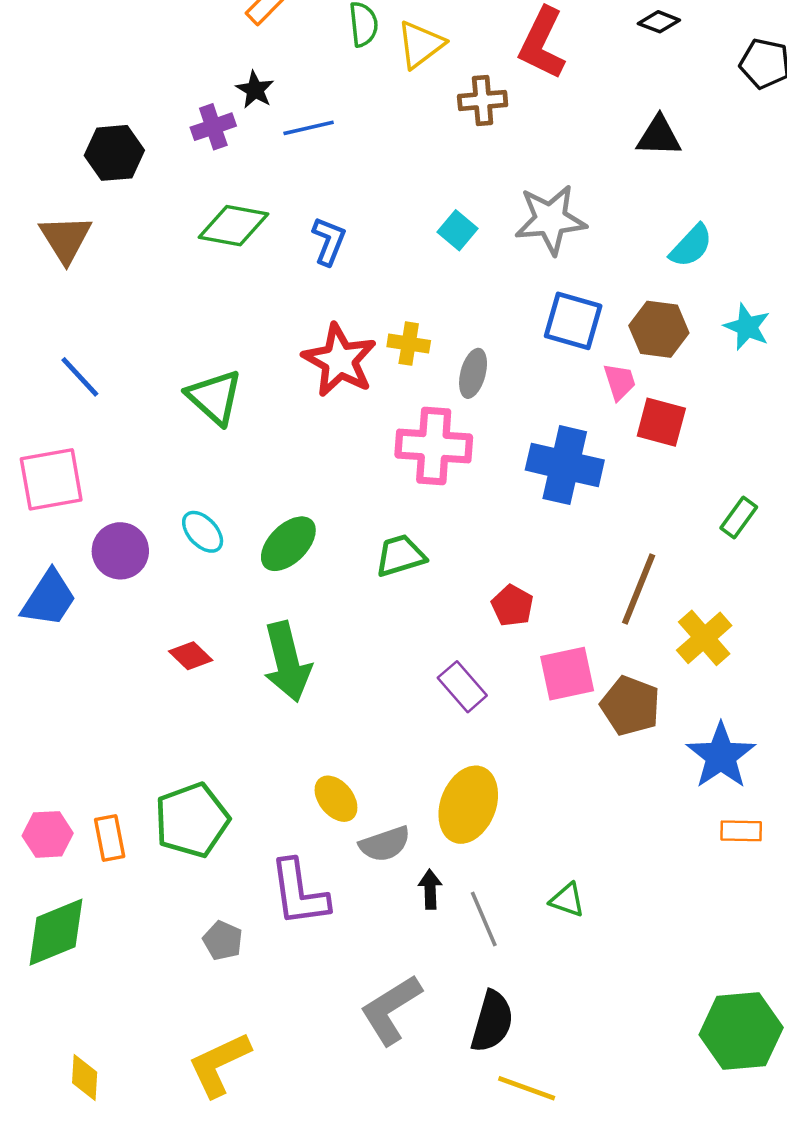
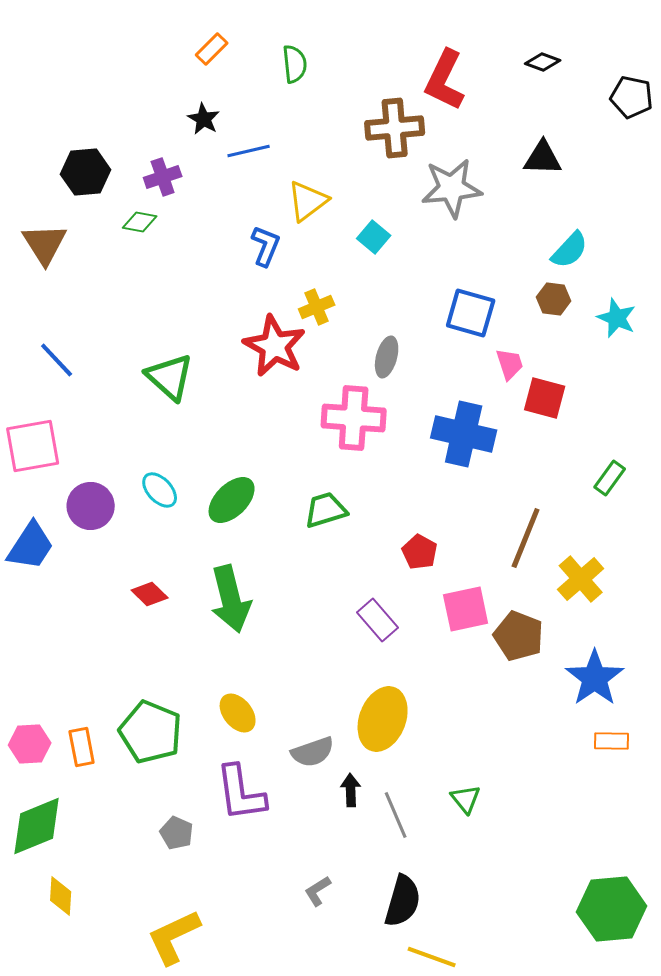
yellow triangle: (421, 44) -> (308, 201), moved
brown cross: (483, 100) -> (395, 128), size x1.4
purple cross: (213, 127) -> (163, 177), moved
gray star: (550, 220) -> (452, 188), moved
green diamond: (234, 226) -> (140, 222), moved, size x0.6
brown hexagon: (659, 329) -> (554, 299), moved, size x0.7
yellow cross: (409, 344) -> (317, 307), moved, turned -32
yellow ellipse: (336, 799) -> (238, 713), moved
green pentagon: (192, 820) -> (151, 732), turned -30
green triangle: (567, 900) -> (466, 799), turned 32
gray L-shape: (391, 1010) -> (318, 891), size x0.5
yellow diamond: (85, 1078) -> (61, 896), moved

